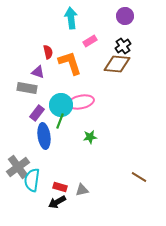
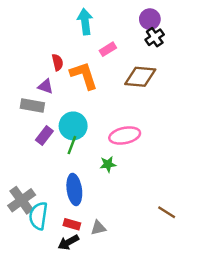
black cross: (123, 46) -> (155, 37), moved
pink ellipse: (81, 102) -> (125, 136), moved
blue ellipse: (44, 136) -> (74, 189), moved

